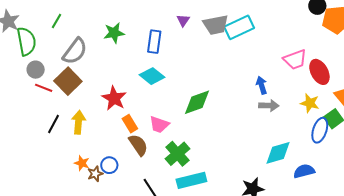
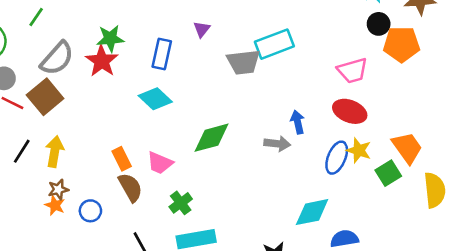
gray trapezoid: (216, 25) -> (243, 62), moved
pink trapezoid: (295, 59) -> (352, 71), moved
red ellipse: (319, 72) -> (350, 111), moved, turned -45
red star: (114, 98) -> (102, 61), moved
gray arrow: (269, 106) -> (277, 144), moved
blue ellipse: (320, 130) -> (337, 158), moved
green cross: (177, 154) -> (181, 203), size x0.7
brown star: (95, 174) -> (58, 189), moved

